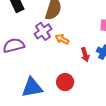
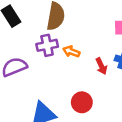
purple cross: (43, 31) -> (47, 45), turned 30

